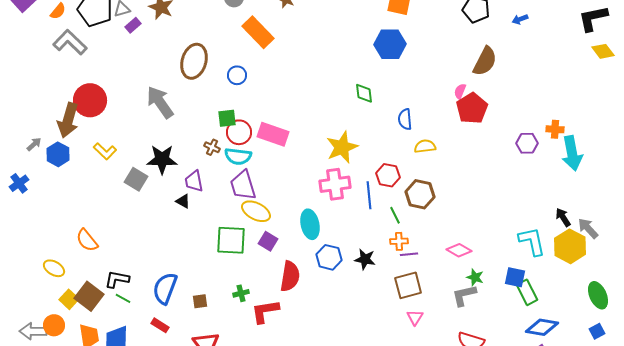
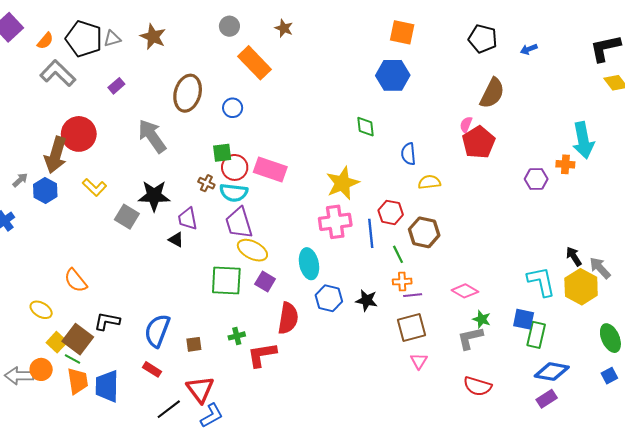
purple rectangle: (133, 25) -> (116, 86), moved
cyan arrow: (572, 153) -> (583, 140), moved
green rectangle: (527, 292) -> (536, 335), turned 40
green line: (123, 298) -> (72, 359), moved

